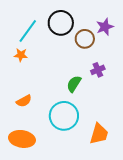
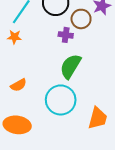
purple cross: (98, 70) -> (66, 35), moved, turned 32
green semicircle: (74, 84) -> (70, 66), size x1.4

